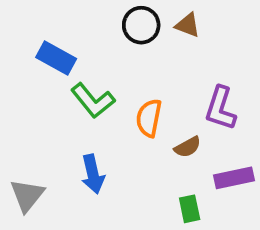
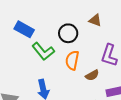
black circle: (141, 25) -> (68, 33), moved
brown triangle: (188, 25) -> (95, 20), moved

